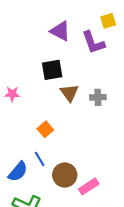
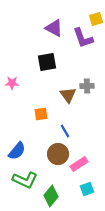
brown triangle: (69, 93) -> (68, 95), moved
orange square: (45, 129) -> (41, 114), turned 32
blue line: (40, 159) -> (65, 131), moved

